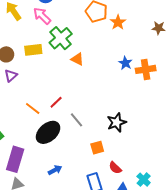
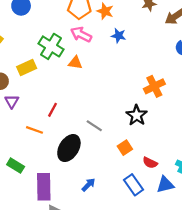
pink arrow: (42, 16) -> (81, 34), moved
blue star: (125, 63) -> (119, 36), moved
orange cross: (146, 69) -> (154, 86), moved
red line: (56, 102) -> (52, 110), moved
orange line: (33, 109) -> (35, 130), moved

